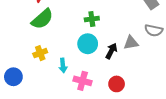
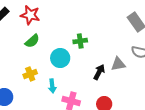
green semicircle: (42, 19) -> (32, 41), size x0.7
cyan circle: (88, 44) -> (60, 58), moved

